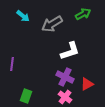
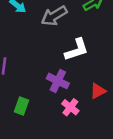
purple cross: (65, 77) -> (58, 81), moved

